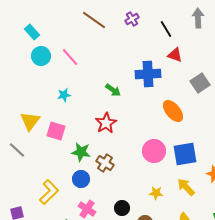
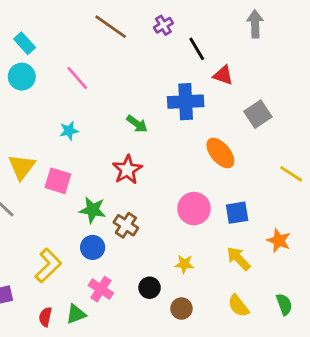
black line: (166, 29) -> (197, 49), moved
cyan circle: (41, 56) -> (22, 77), moved
blue square: (185, 154) -> (237, 213), size x0.7
yellow star: (156, 193) -> (184, 264), moved

